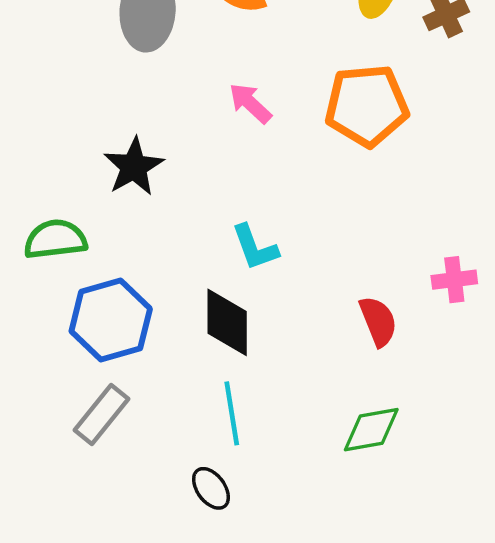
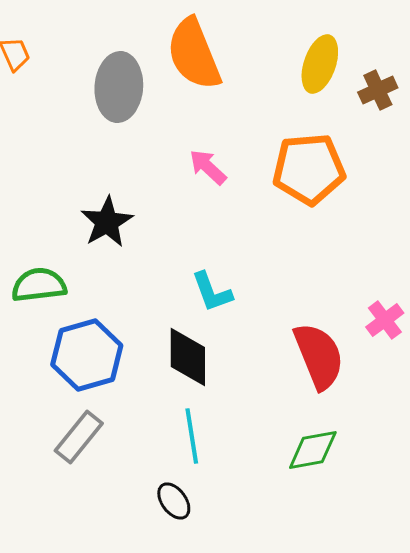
pink cross: (454, 280) -> (385, 320), turned -30
red semicircle: (378, 321) -> (319, 356), size x1.5

